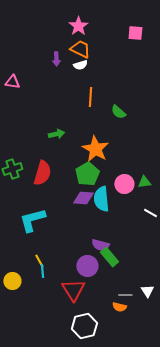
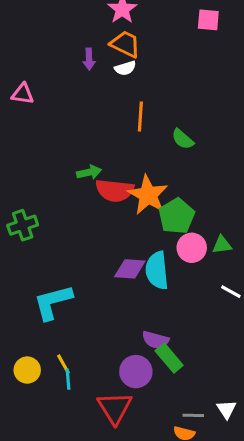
red semicircle: (42, 173) -> (115, 190), moved, turned 80
green pentagon: (87, 174) -> (177, 216), moved
yellow circle: (12, 281) -> (27, 370), moved

